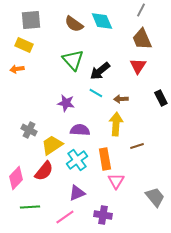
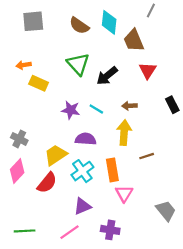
cyan diamond: (102, 21) -> (109, 22), turned 30
brown trapezoid: (142, 39) -> (134, 41), moved
yellow rectangle: (24, 45) -> (39, 83), moved
orange arrow: (17, 69) -> (24, 65), moved
cyan line: (96, 93) -> (96, 109), moved
gray cross: (29, 130) -> (19, 139), moved
pink diamond: (16, 178) -> (17, 171), moved
green line: (30, 207) -> (25, 231), moved

